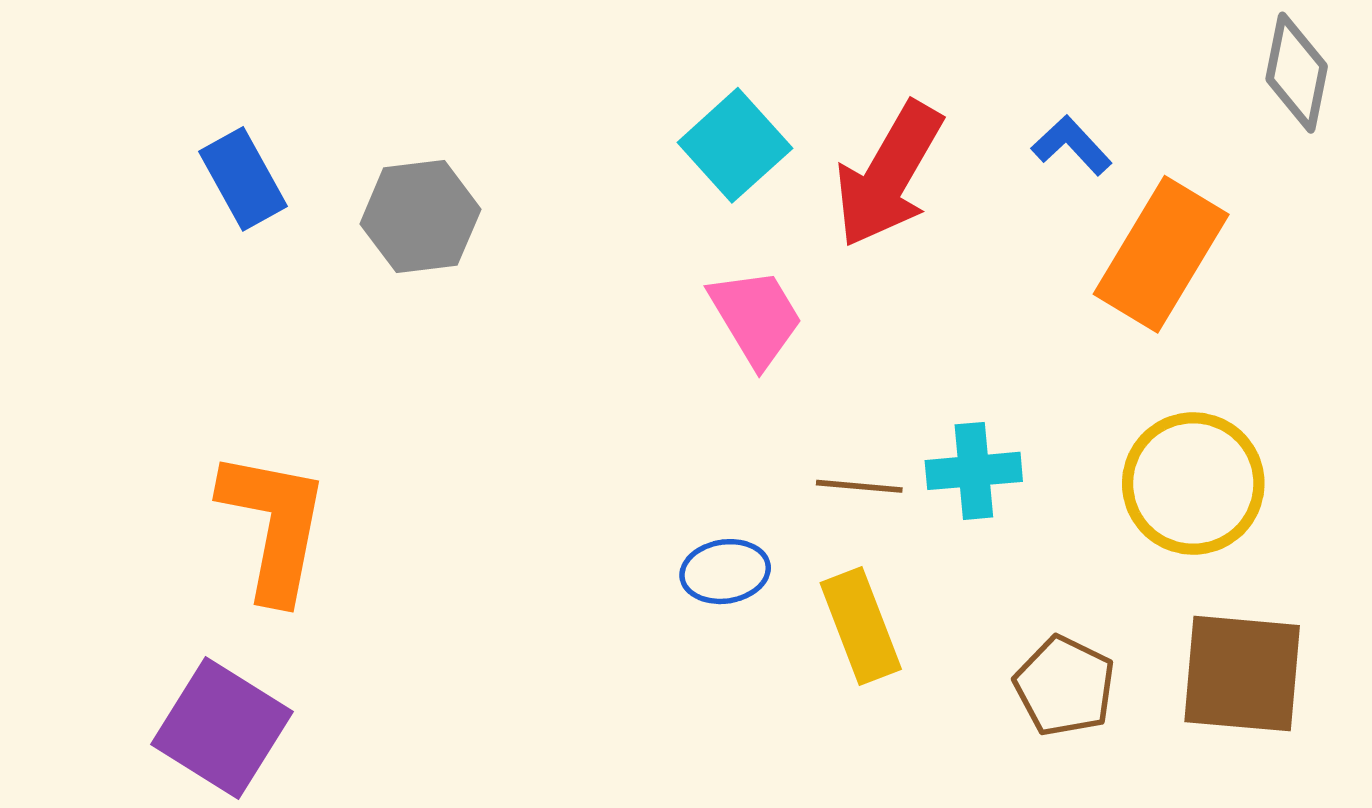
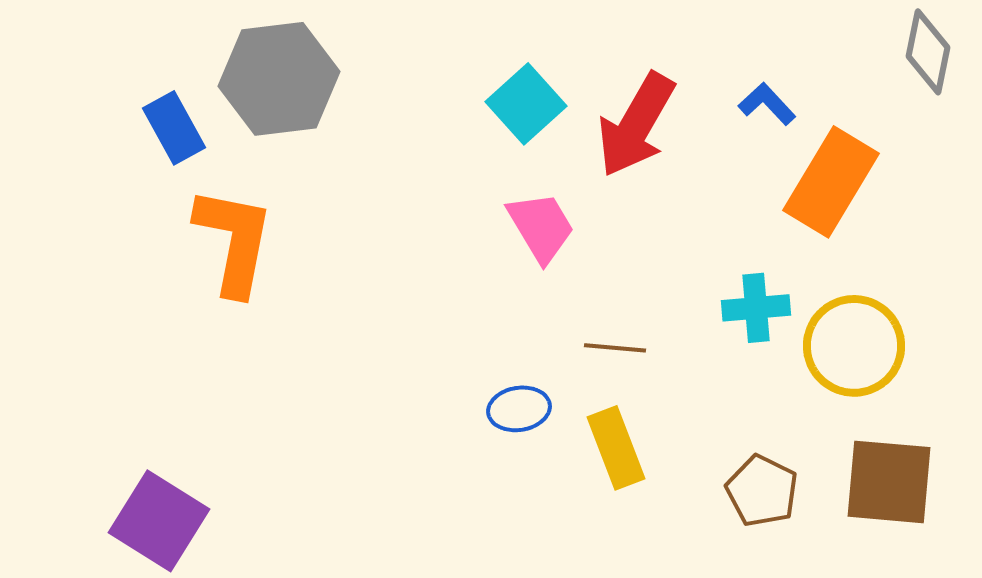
gray hexagon: (420, 217) -> (279, 79), moved, size x1.4
cyan cross: (974, 471) -> (756, 308), moved
orange L-shape: (274, 525) -> (234, 241), moved

